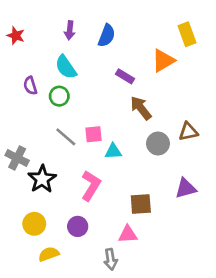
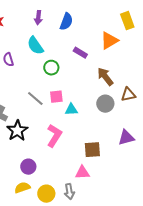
green circle: (59, 96) -> (51, 68), moved
brown arrow: (141, 108) -> (105, 77), moved
yellow circle: (34, 224) -> (46, 194), moved
purple circle: (78, 226) -> (28, 167), moved

